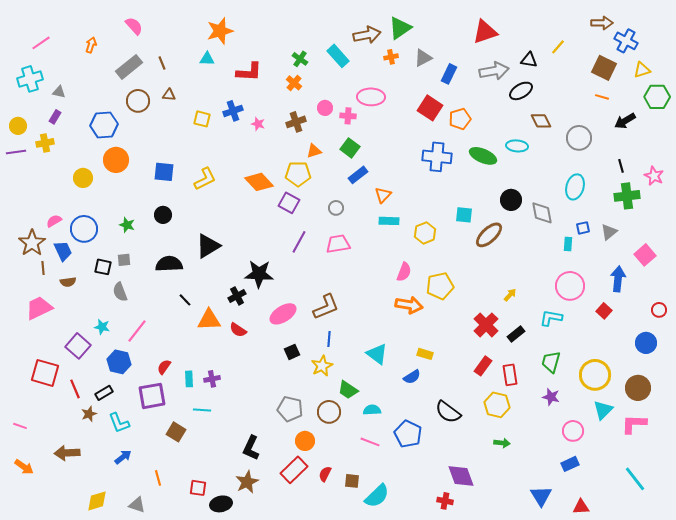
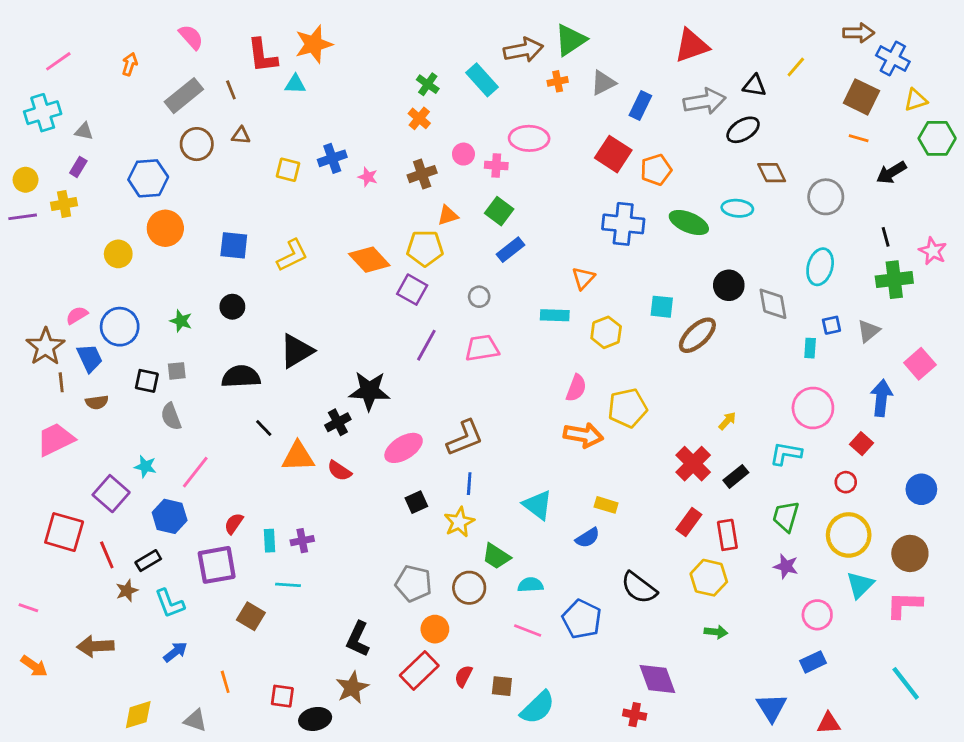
red L-shape: (249, 72) -> (262, 56), moved, turned 80
orange triangle: (383, 195) -> (583, 278), moved
red circle: (659, 310) -> (846, 482), moved

